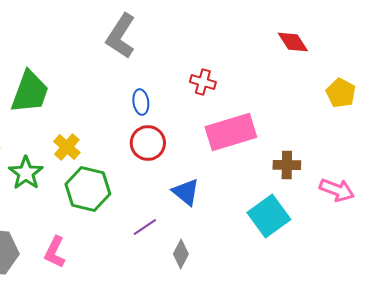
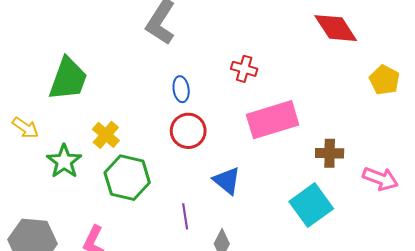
red diamond: (293, 42) -> (336, 28), size x1.4
purple line: (145, 227) -> (185, 216), turned -65

